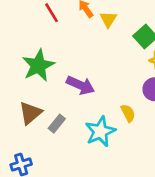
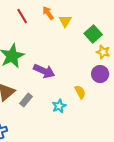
cyan star: (100, 131) -> (59, 106), size x0.6

